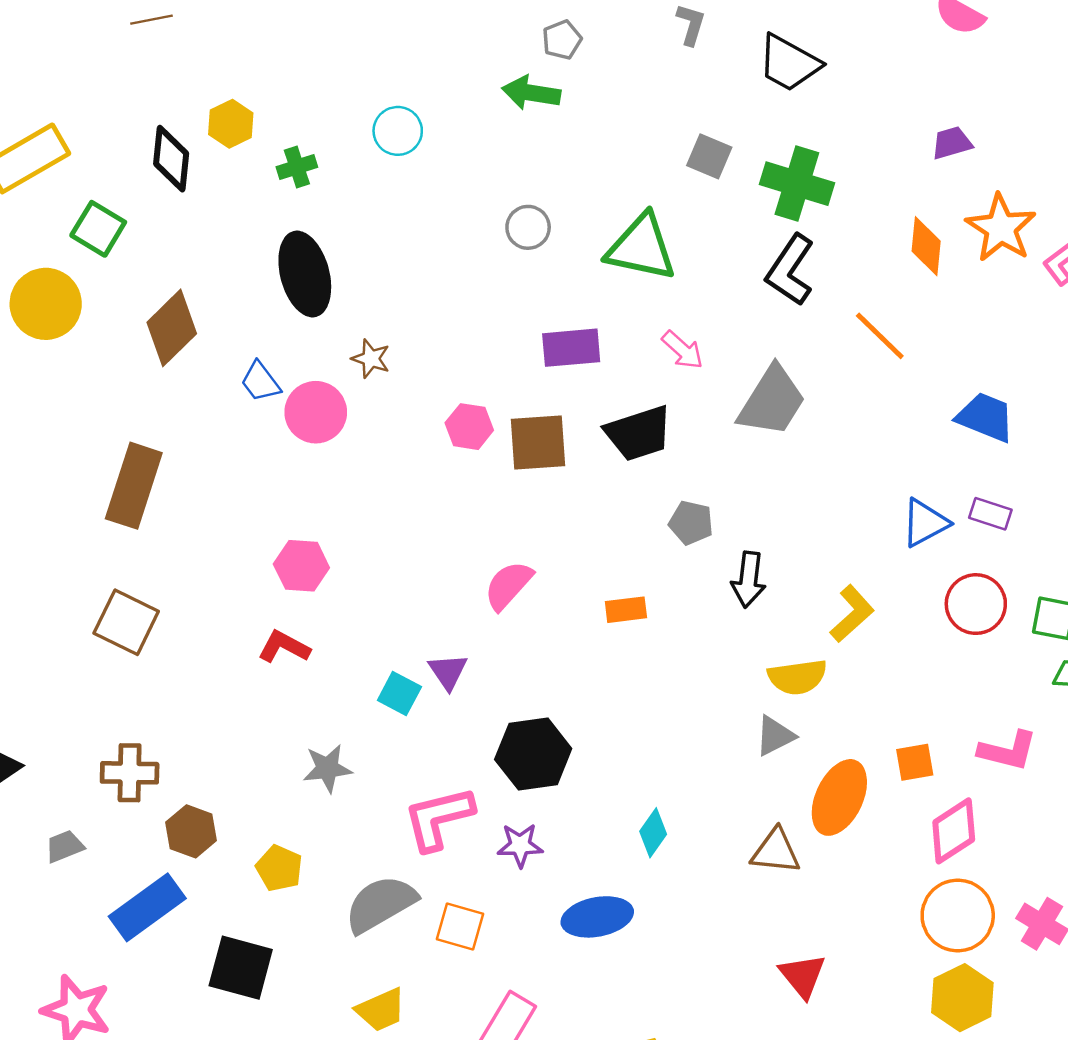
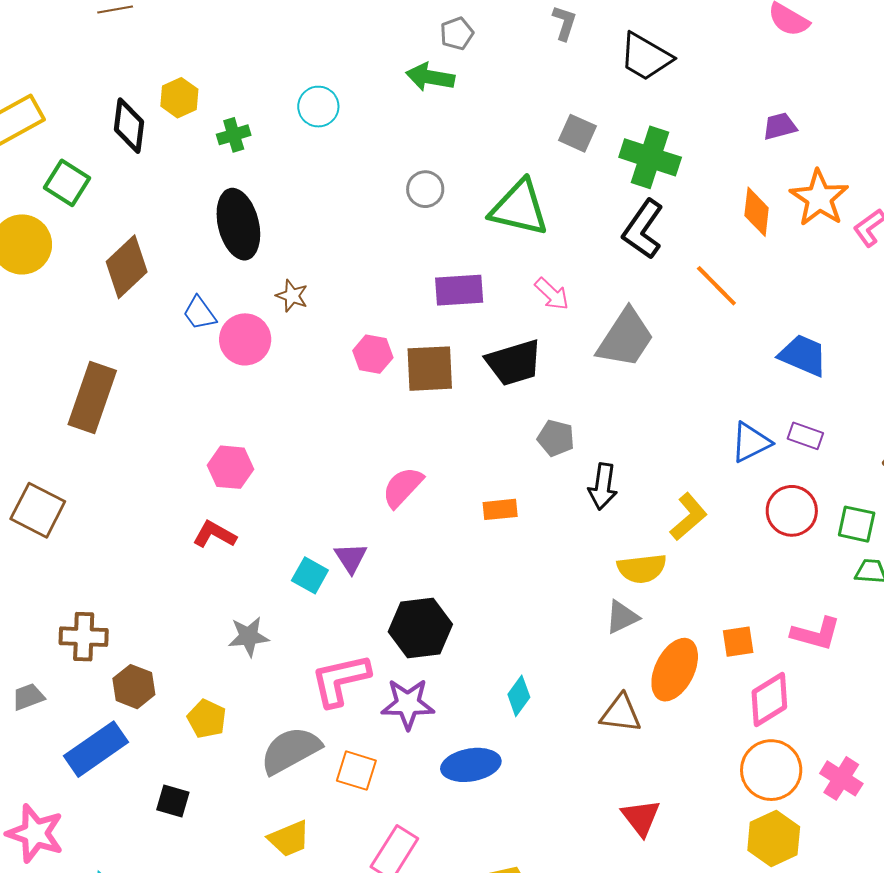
brown square: (126, 622) -> (38, 510), moved
purple star: (520, 845) -> (408, 704), size x1.4
black square: (241, 968) -> (173, 801), size x0.6

